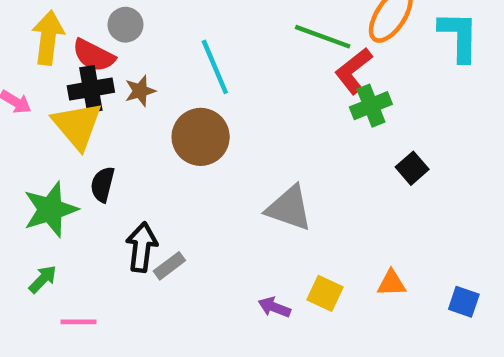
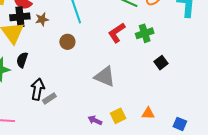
red L-shape: (353, 71) -> (117, 33), moved
brown circle: (201, 137) -> (67, 42), size x0.6
yellow square: (325, 293) -> (118, 116), turned 35

